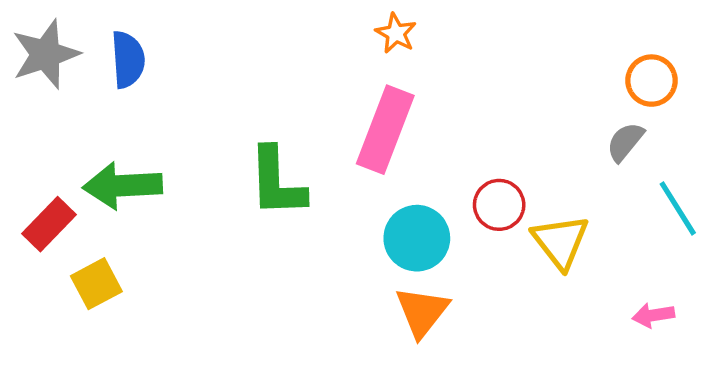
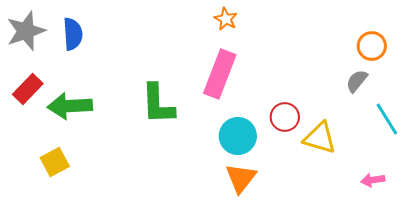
red rectangle: (49, 224) -> (28, 89), moved
yellow triangle: (560, 242) -> (320, 138), turned -36

